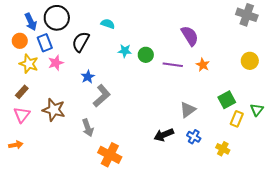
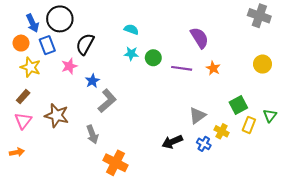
cyan semicircle: (108, 24) -> (131, 29), moved
pink star: (56, 63) -> (69, 66), moved
yellow cross: (223, 149) -> (222, 131), moved

